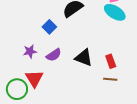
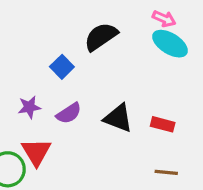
red rectangle: (111, 61) -> (163, 124), turned -56
brown line: (110, 79) -> (166, 172), moved

